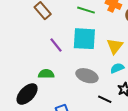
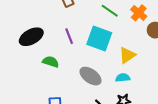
black ellipse: (27, 94) -> (31, 37), moved

